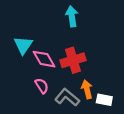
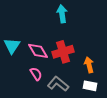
cyan triangle: (23, 45) -> (12, 46), moved
orange arrow: (87, 89) -> (89, 65), moved

